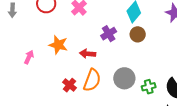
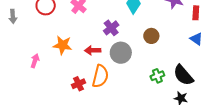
brown circle: (138, 34) -> (151, 36), moved
gray circle: (124, 78) -> (121, 53), moved
red cross: (69, 85) -> (79, 84), turned 32

